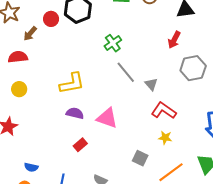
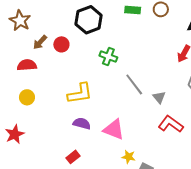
red circle: (51, 19) -> (61, 44), moved
green cross: (113, 43) -> (108, 57), moved, turned -36
yellow star: (165, 138) -> (128, 157), moved
red rectangle: (80, 145) -> (73, 157), moved

